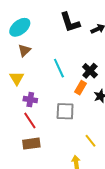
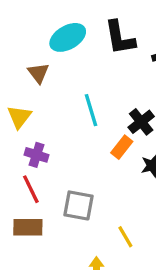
cyan ellipse: (20, 27) -> (68, 37), moved
brown triangle: (24, 50) -> (38, 73), turned -32
gray square: (65, 111) -> (79, 205), moved

